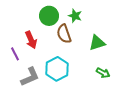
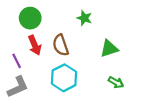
green circle: (49, 16) -> (30, 18), moved
brown semicircle: (64, 34) -> (61, 45), moved
gray L-shape: (30, 77) -> (18, 87), moved

